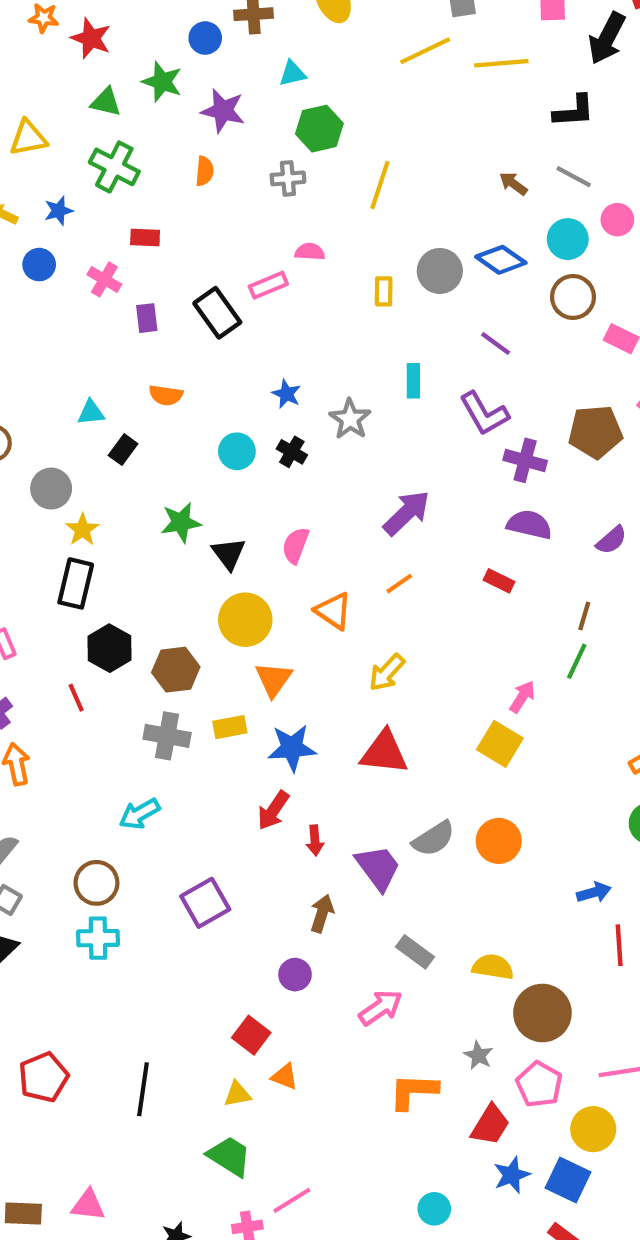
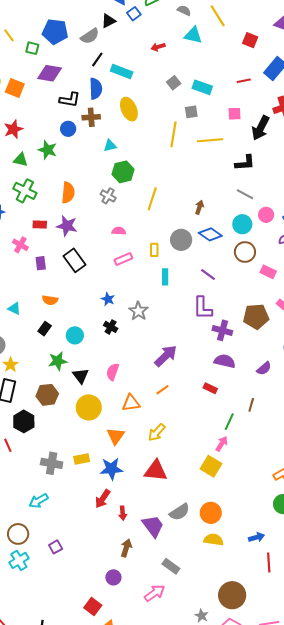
red star: (91, 38) -> (13, 129), turned 30
yellow line: (425, 51) -> (174, 134), turned -55
purple star: (223, 111) -> (67, 226), moved
orange semicircle: (205, 171) -> (68, 193), size x1.5
gray cross: (288, 178) -> (108, 196), turned 35
brown arrow: (513, 184) -> (199, 207), moved, turned 72
pink rectangle: (268, 285) -> (123, 259), moved
cyan rectangle: (413, 381) -> (165, 277), moved
cyan triangle: (91, 413) -> (14, 309), turned 32
purple L-shape: (484, 414) -> (203, 308), turned 30
black rectangle: (123, 450) -> (45, 329), moved
cyan circle: (237, 451) -> (75, 335), moved
orange triangle: (333, 611) -> (131, 403), turned -42
green line: (577, 661) -> (229, 422), moved
brown hexagon: (176, 670) -> (47, 395), moved
orange triangle: (274, 679) -> (116, 436), moved
purple square: (205, 903) -> (56, 547), moved, size x0.6
cyan cross: (98, 938) -> (19, 560), turned -30
yellow semicircle: (493, 967) -> (214, 540), moved

